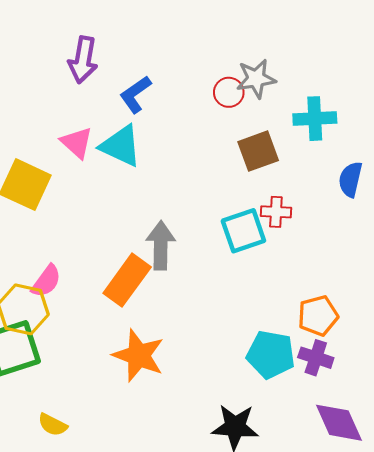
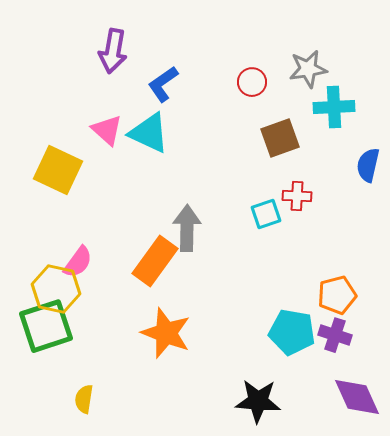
gray star: (256, 79) -> (308, 69), moved
cyan square: (243, 231) -> (266, 214), size x0.7
yellow semicircle: (53, 425) -> (84, 399), turned 72

